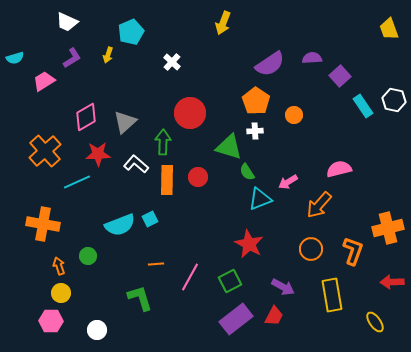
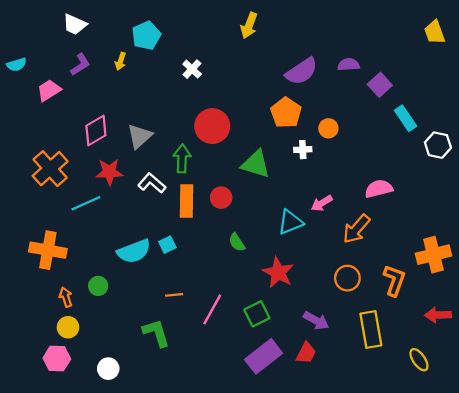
white hexagon: (394, 100) -> (438, 145), moved
white cross: (255, 131) -> (303, 150), moved
green semicircle: (247, 172) -> (237, 242), moved

